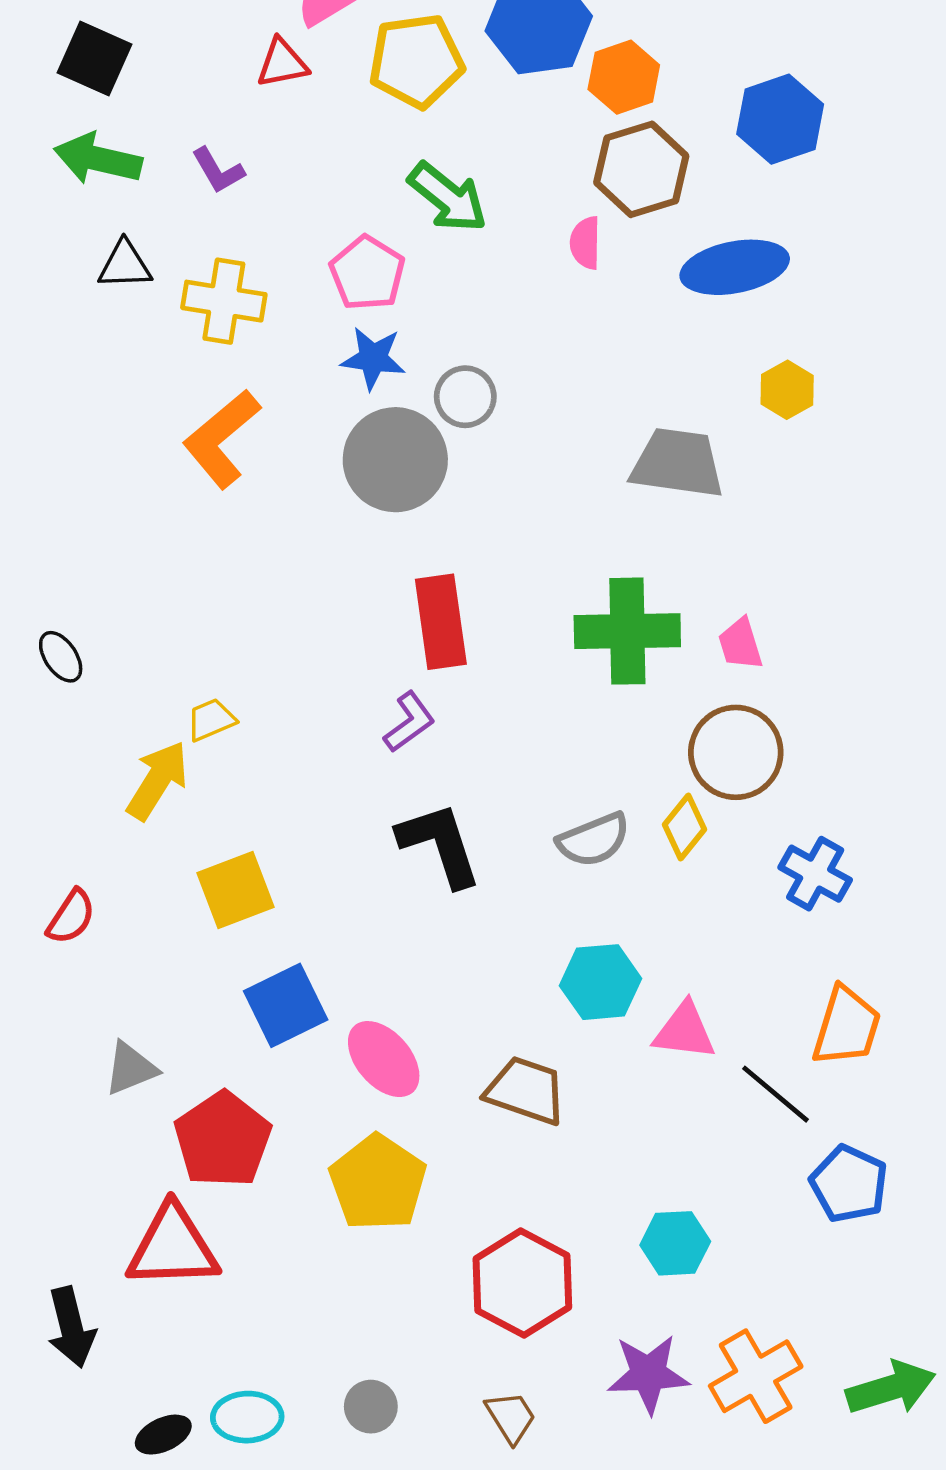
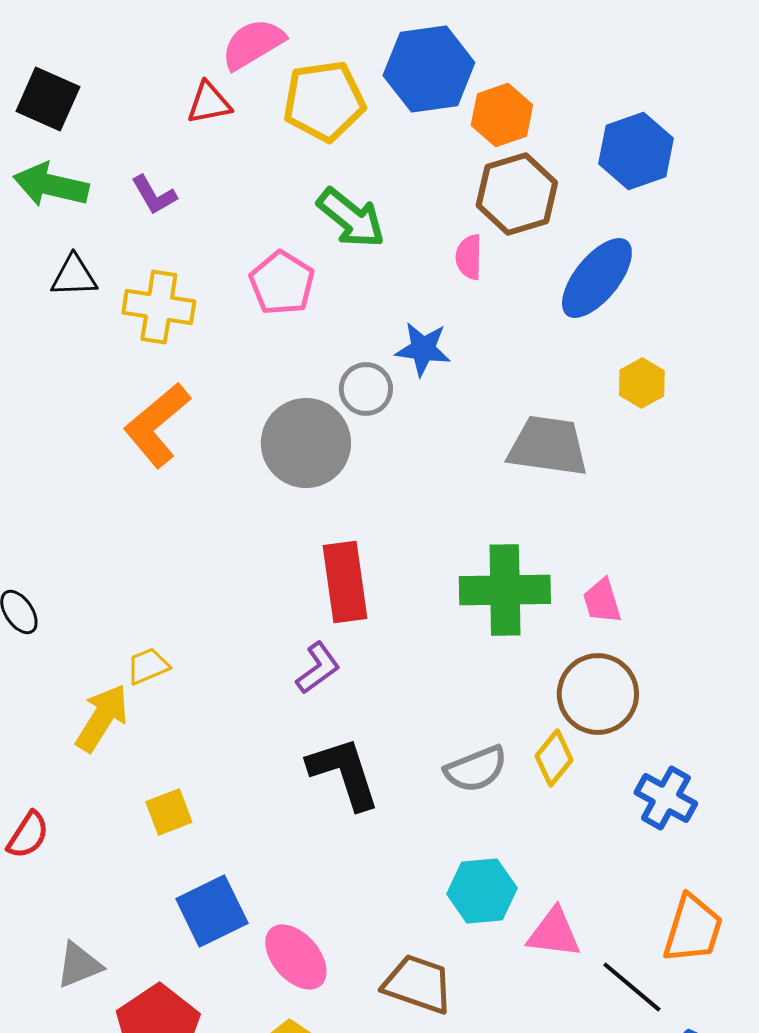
blue ellipse: (735, 267) -> (597, 278), turned -40
blue star: (373, 358) -> (423, 349), moved
yellow square: (236, 890) -> (169, 812), size x0.7

